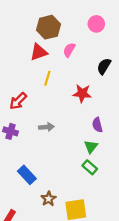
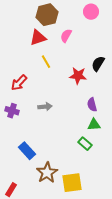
black semicircle: (104, 66) -> (98, 64), moved
yellow line: (47, 78) -> (46, 62), turned -48
green triangle: (91, 147) -> (94, 125), moved, turned 48
brown star: (49, 199) -> (47, 173), size x1.5

